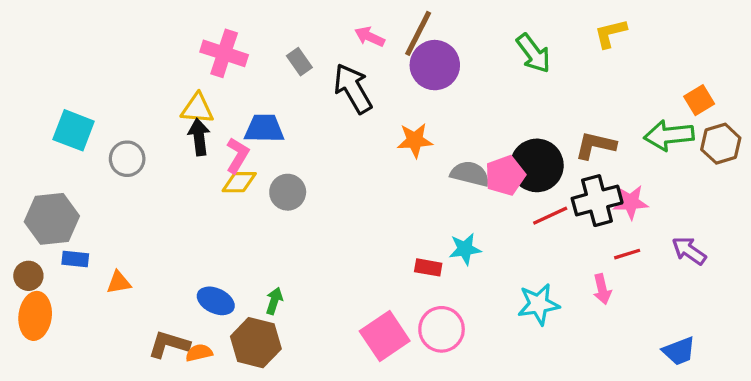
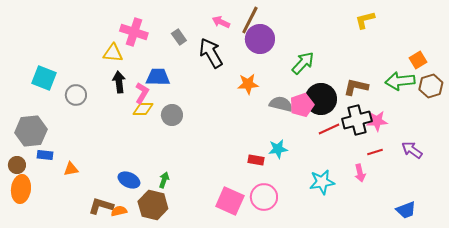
green arrow: (533, 53) -> (303, 63), moved, turned -100
yellow triangle: (197, 109) -> (113, 53), moved
pink square: (385, 336) -> (230, 201), turned -32

